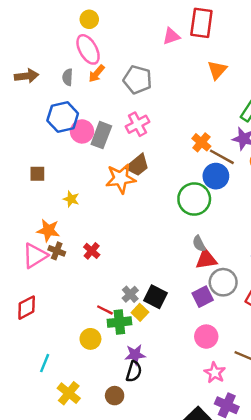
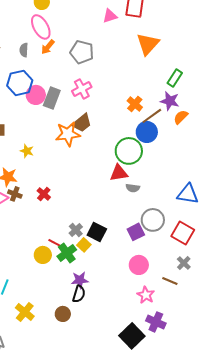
orange triangle: (217, 70) -> (148, 44), size x1.4
brown line: (222, 157) -> (152, 116), turned -65
gray semicircle: (199, 244) -> (133, 188), turned -56
red triangle: (206, 259) -> (119, 173), moved
green cross: (119, 322) -> (67, 253), turned -30
yellow circle: (90, 339) -> (43, 255), moved

